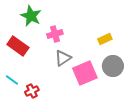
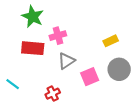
red rectangle: (18, 46) -> (33, 48), moved, turned -30
pink square: (85, 73) -> (90, 77), size x0.7
red cross: (32, 91) -> (53, 94), moved

